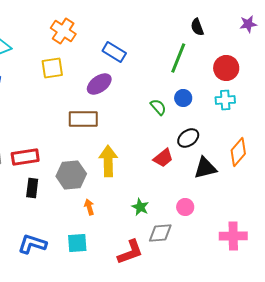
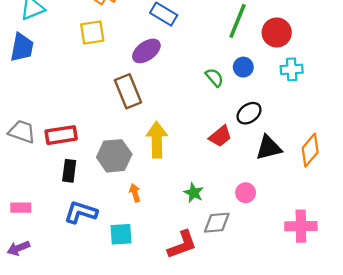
red circle: (226, 68) -> (277, 32), moved
brown rectangle: (83, 119) -> (128, 91), turned 68
orange diamond: (238, 152) -> (310, 150), moved
blue L-shape: (32, 244) -> (81, 212), moved

